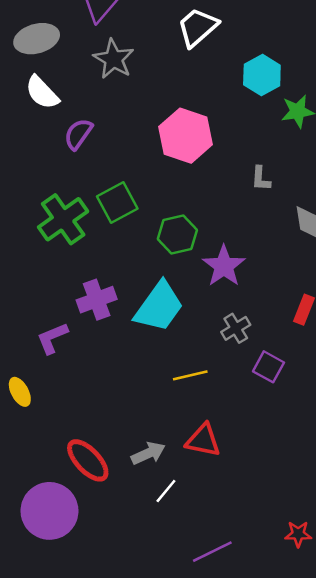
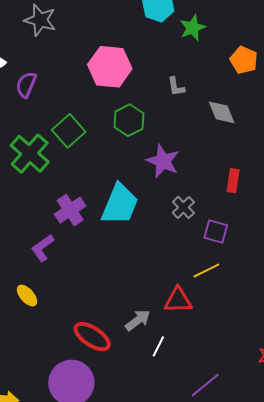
green hexagon: (177, 235) -> (129, 120), moved
yellow line: (190, 375) -> (206, 271), moved

